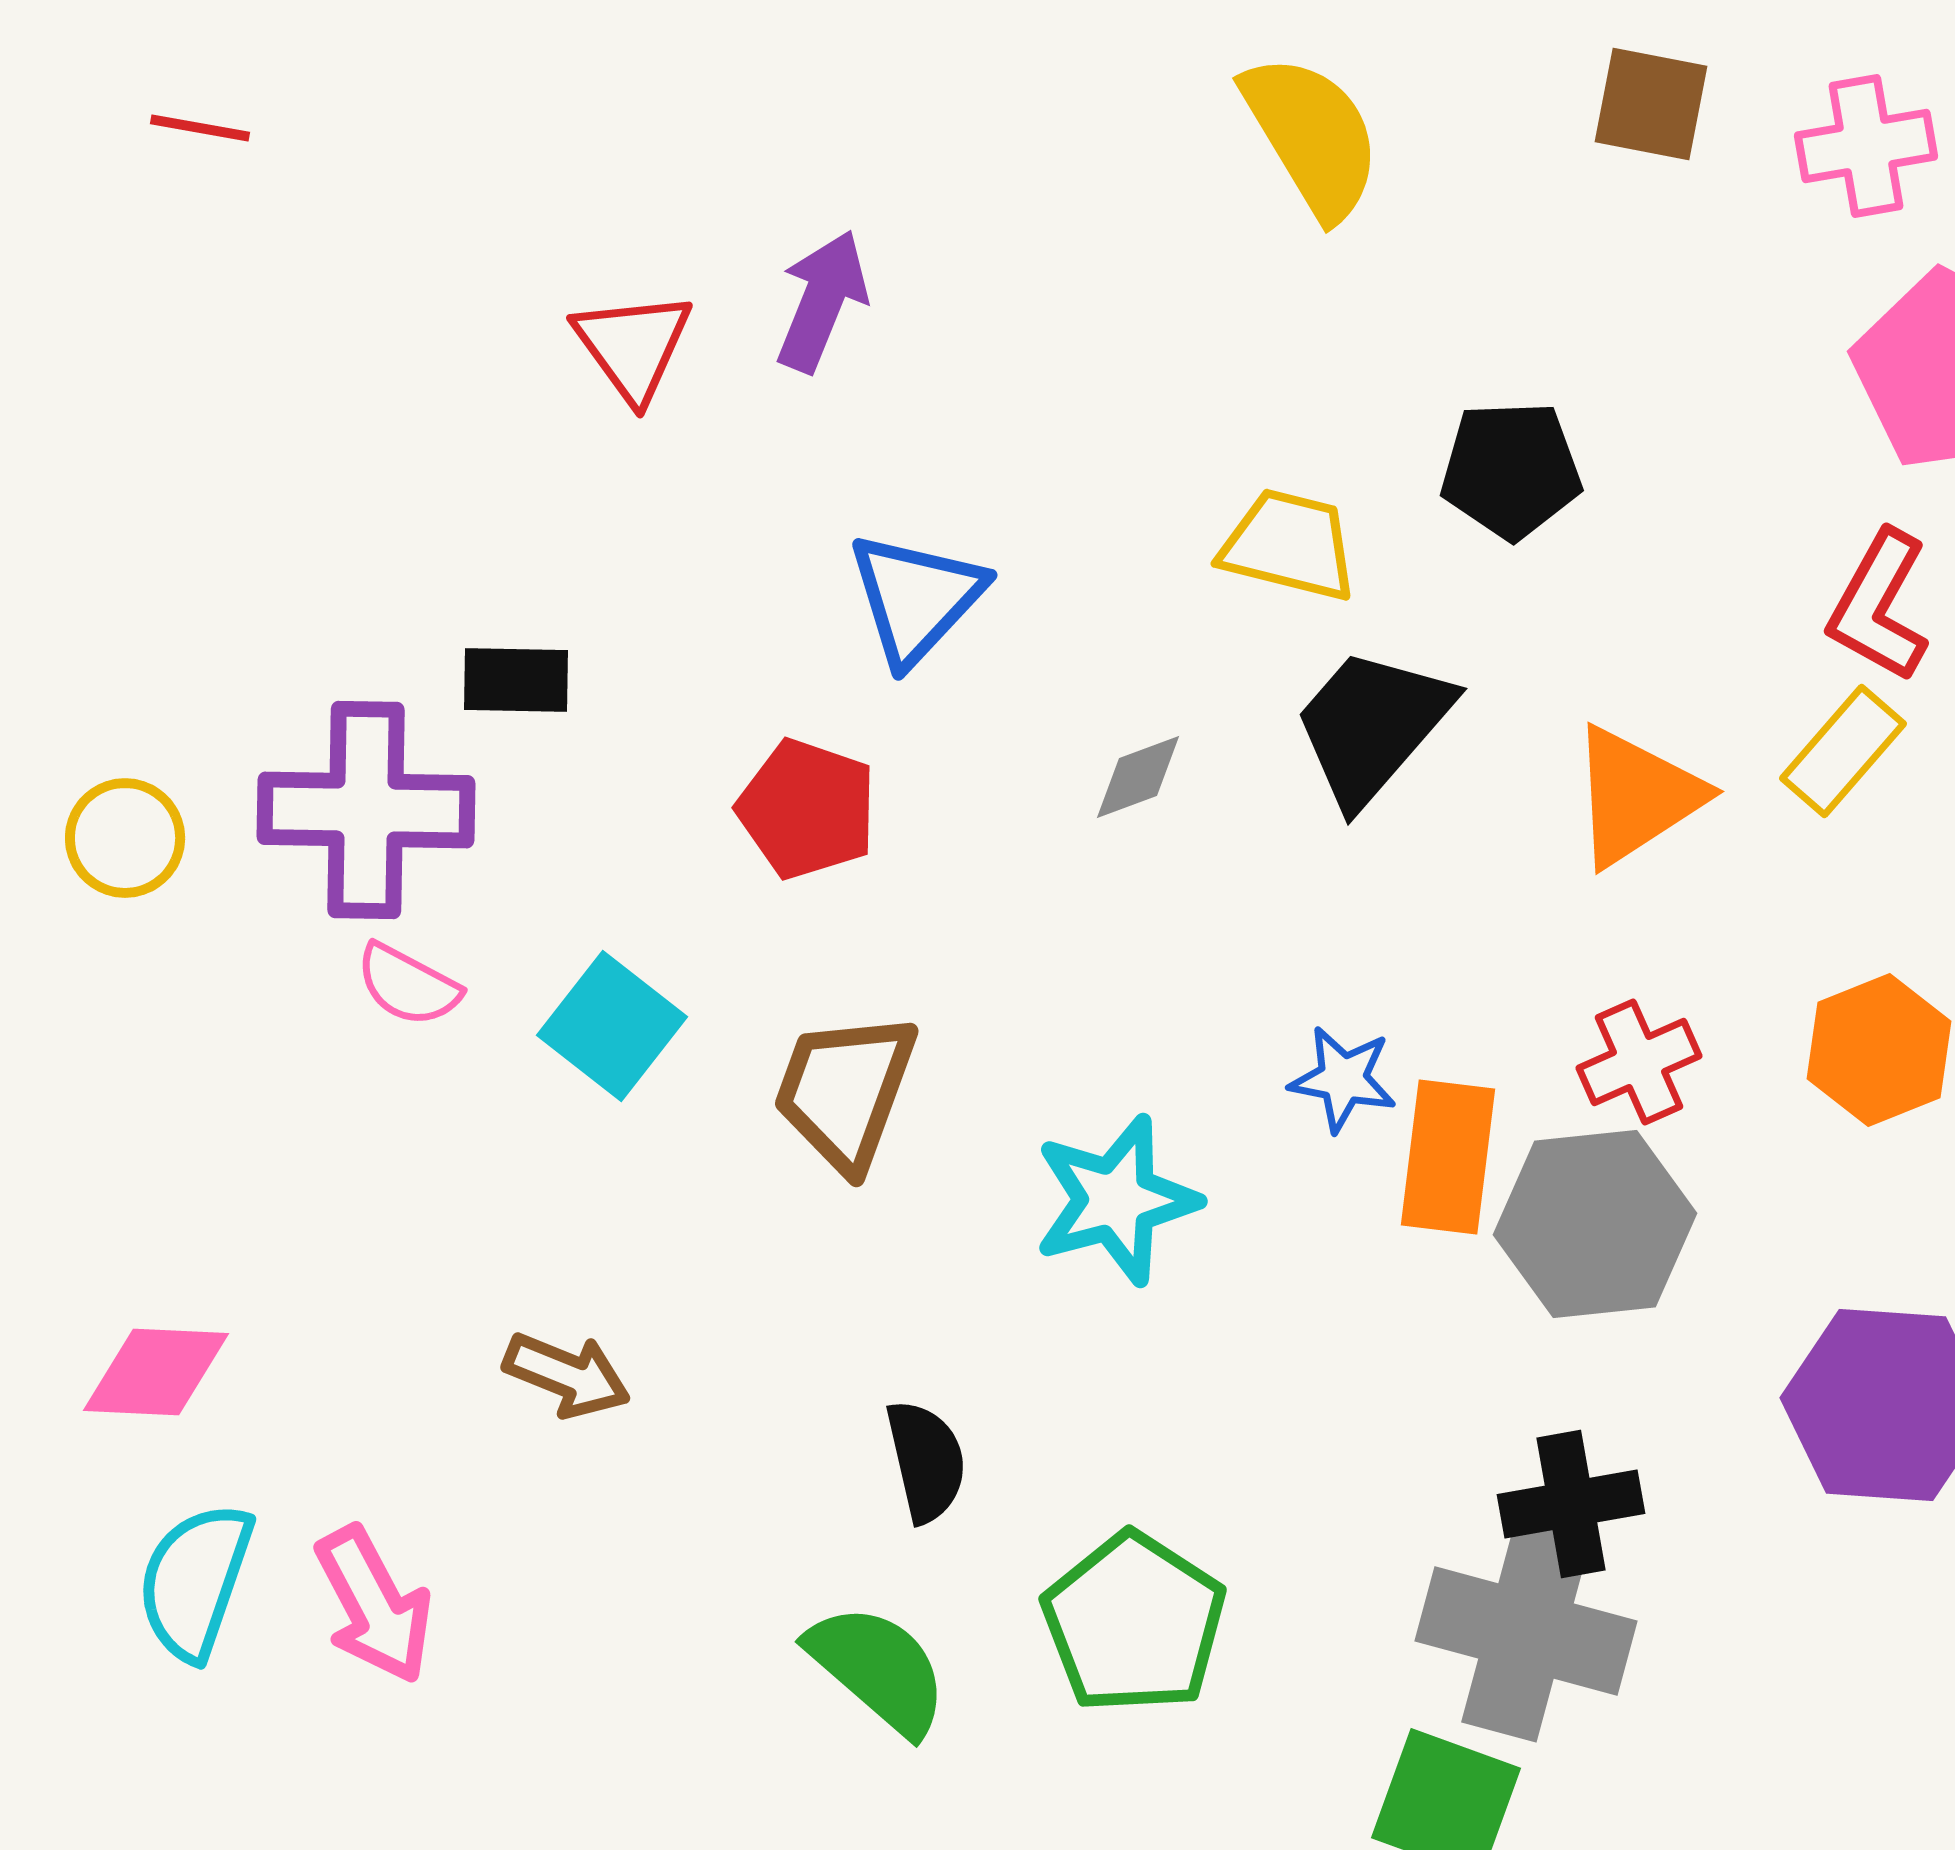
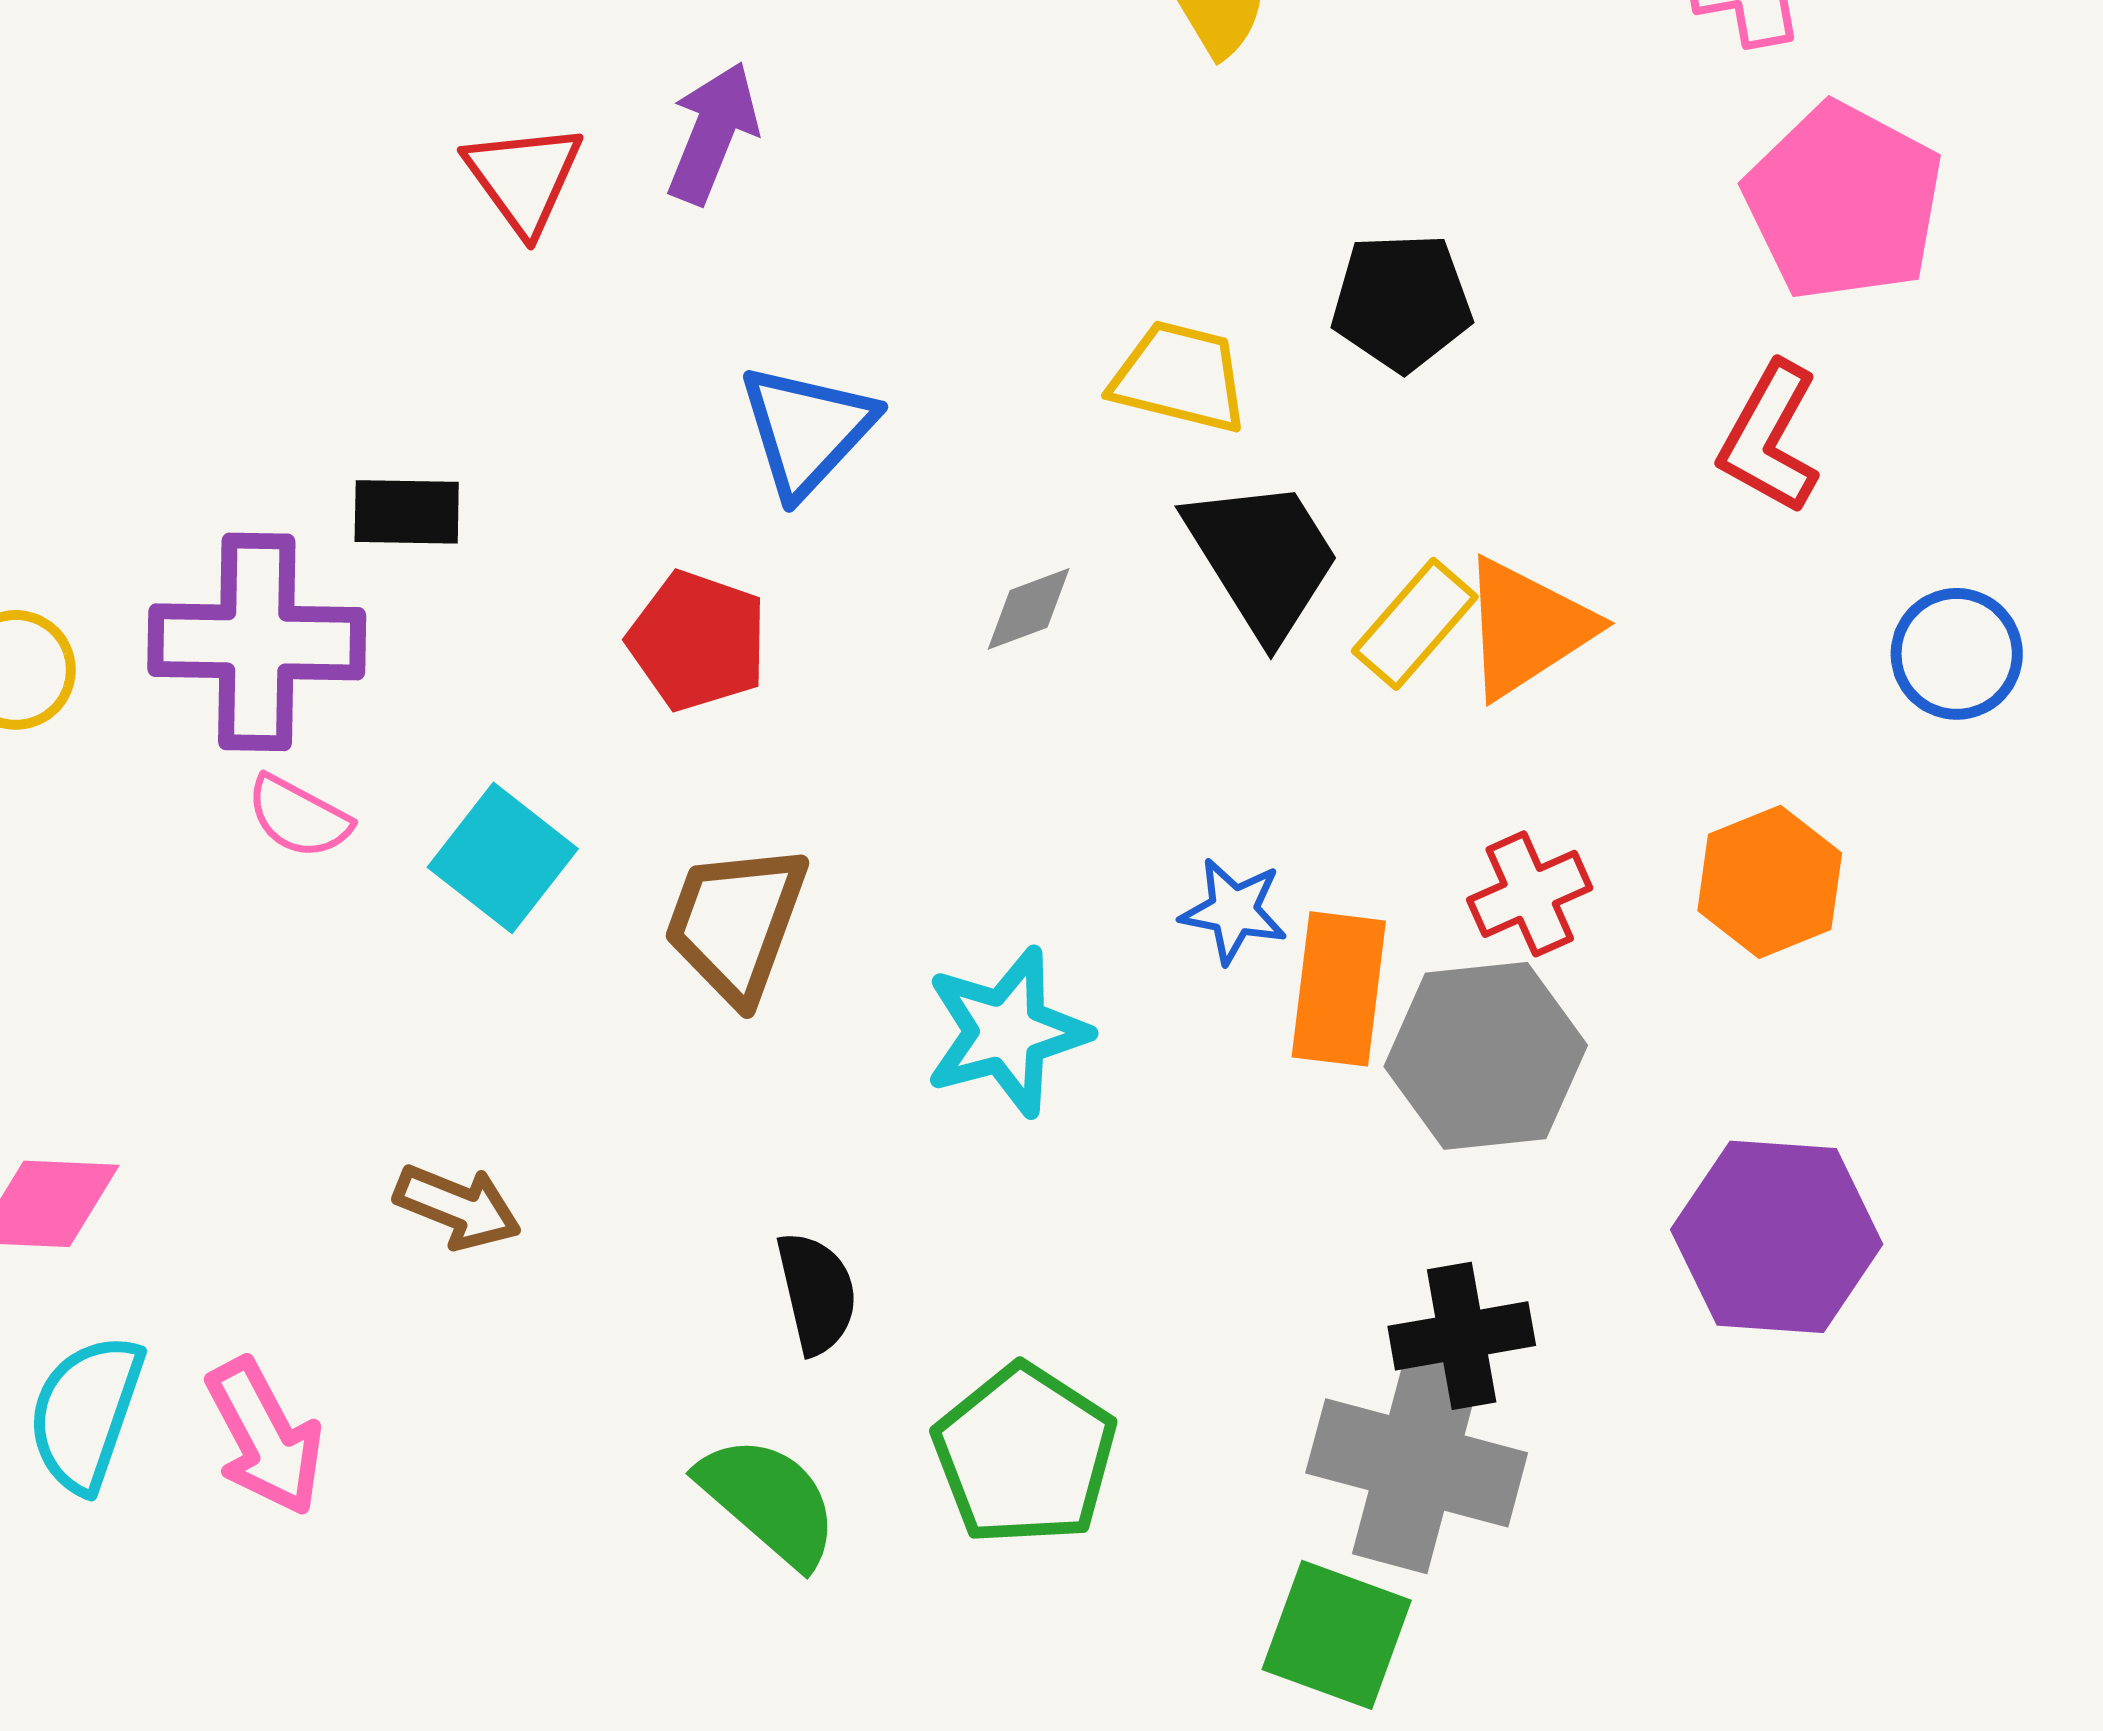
black trapezoid: (1372, 726) -> (1263, 558), turned 107
yellow rectangle: (1843, 751) -> (1415, 624), moved

